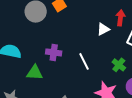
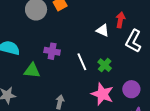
white triangle: (103, 29) -> (103, 30), turned 48
green cross: (119, 65) -> (105, 65), moved

